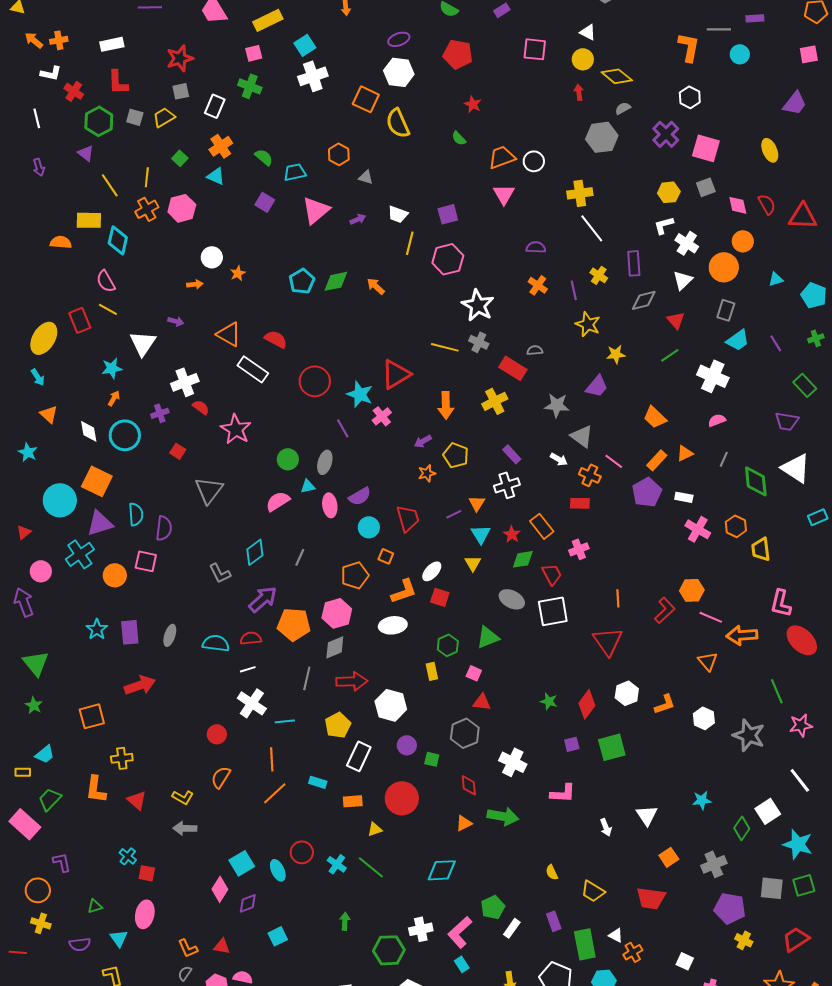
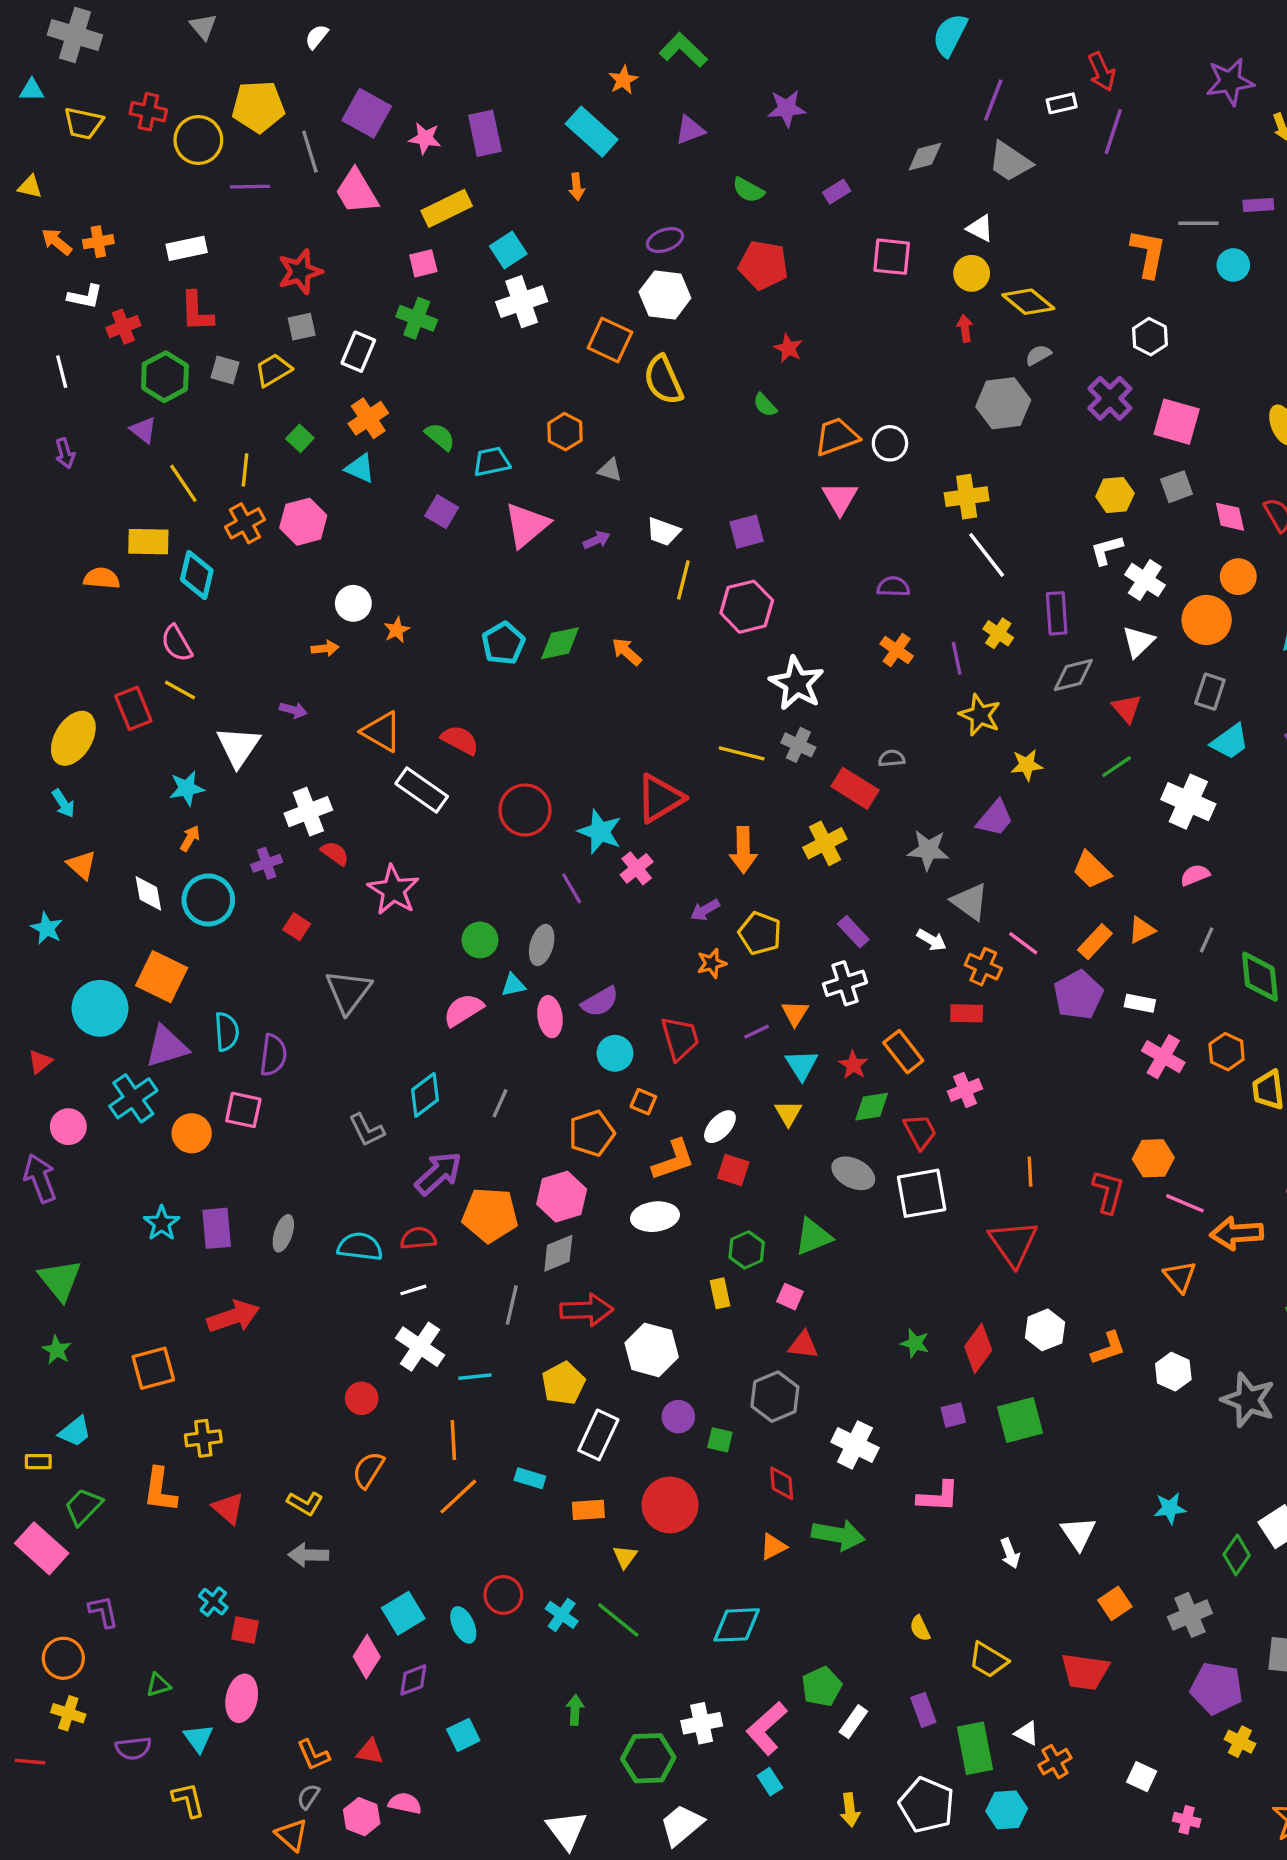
red cross: (74, 91) -> (123, 327), turned 36
red L-shape: (665, 610) -> (1108, 1192), turned -32
yellow triangle: (375, 829) -> (625, 1557), turned -35

